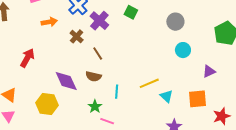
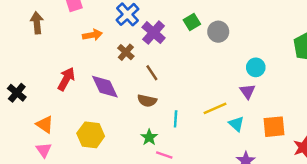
green square: (131, 12) -> (192, 22), turned 32
gray circle: (175, 22) -> (218, 32), moved
purple triangle: (209, 71) -> (247, 91), moved, turned -40
purple diamond: (66, 81) -> (105, 87), moved

